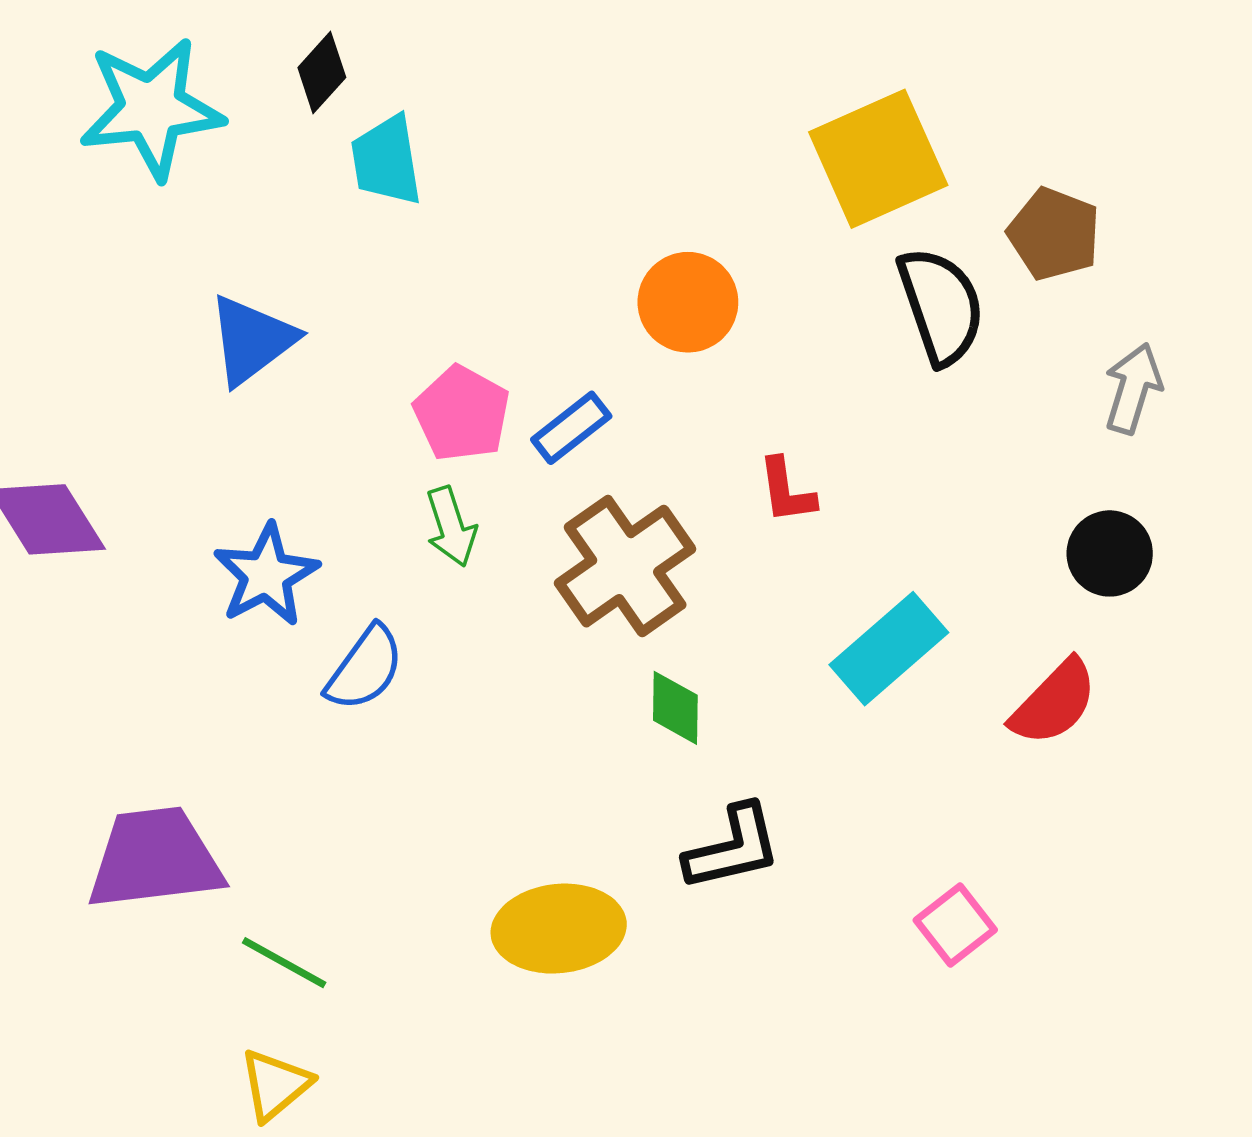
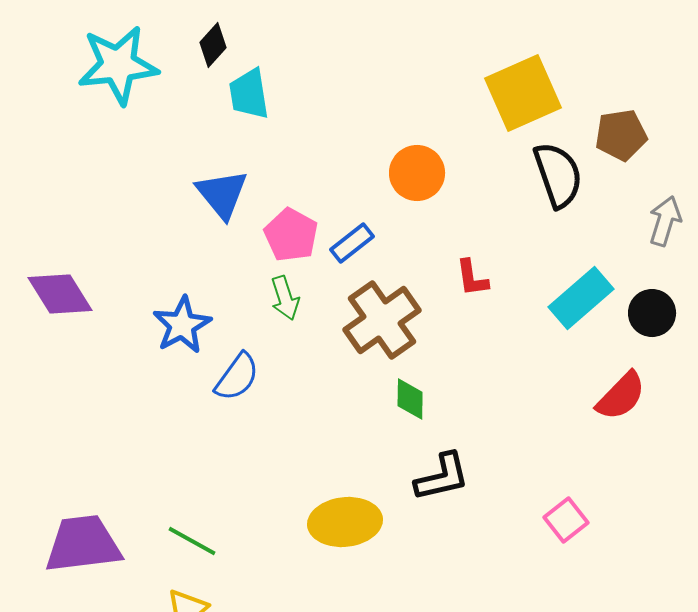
brown pentagon: (1054, 234) -> (621, 135), turned -30
blue triangle: (252, 340) -> (222, 194), moved, turned -32
cyan rectangle: (889, 649) -> (581, 298), moved
purple trapezoid: (155, 859) -> (83, 544), moved

